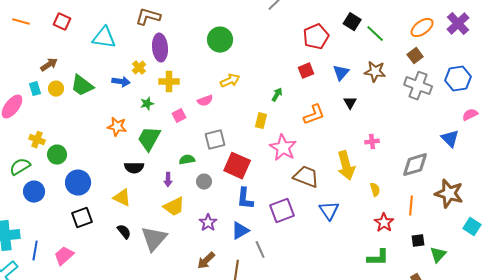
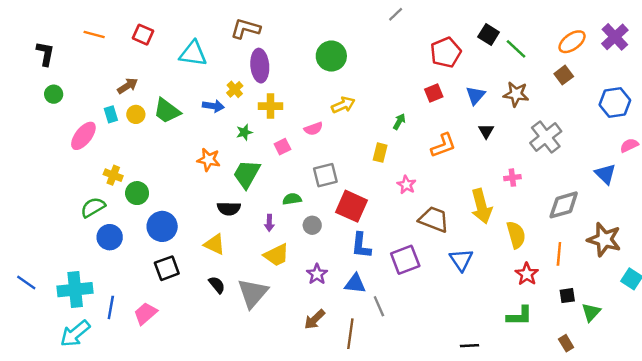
gray cross: (418, 86) -> (546, 137), moved, turned 32
pink star: (283, 148) -> (406, 185), size x0.6
yellow semicircle: (375, 190) -> (516, 235), size x1.6
blue triangle: (240, 231) -> (355, 284), turned 36

